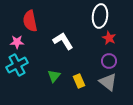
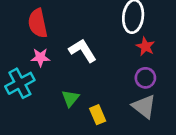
pink star: (17, 42) -> (40, 57), moved
yellow rectangle: (79, 81) -> (98, 115), moved

